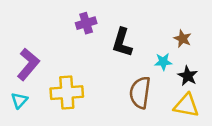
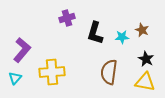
cyan star: (163, 62) -> (122, 37), moved

